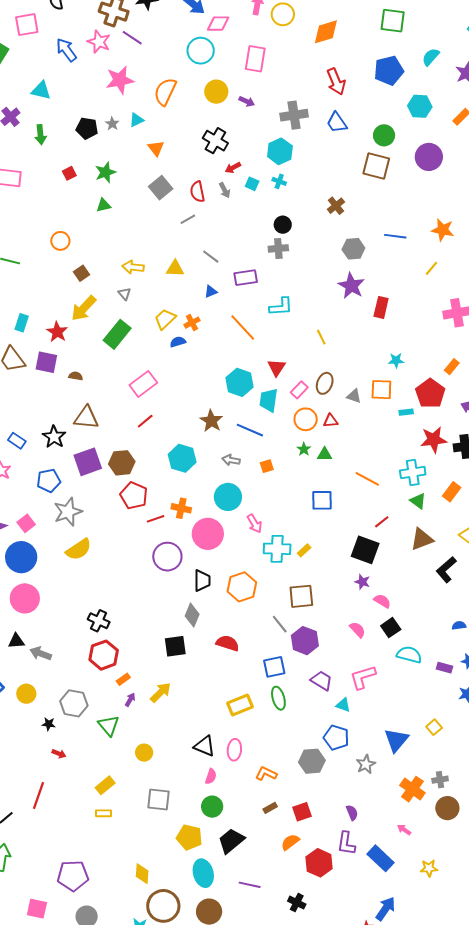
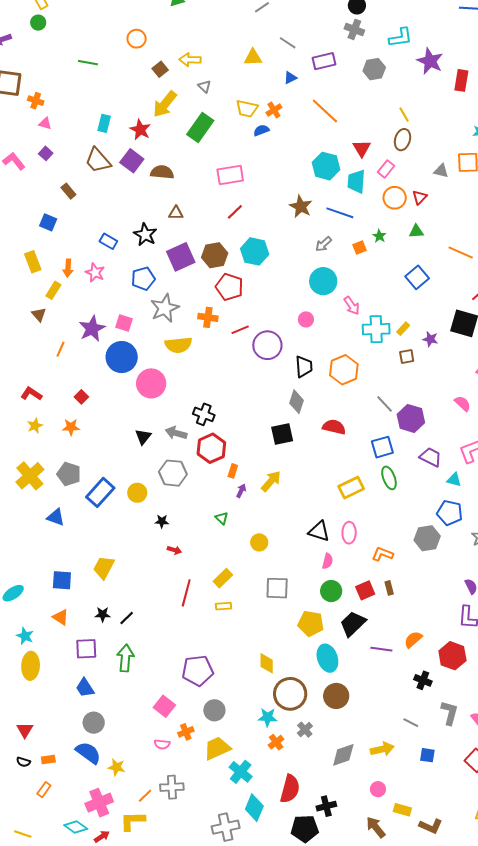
gray cross: (278, 248) -> (354, 29), turned 30
gray hexagon: (353, 249) -> (374, 69), moved
yellow arrow: (133, 267) -> (190, 60), moved
cyan L-shape: (281, 307) -> (401, 38), moved
yellow trapezoid: (165, 319) -> (247, 109), turned -120
purple square: (46, 362) -> (132, 161), turned 30
brown semicircle: (76, 376) -> (162, 172), size x1.6
brown ellipse: (325, 383) -> (403, 140), moved
pink rectangle: (143, 384) -> (230, 175), turned 32
brown triangle: (86, 418) -> (176, 213), size x0.6
red triangle: (331, 421) -> (420, 197), turned -35
green star: (304, 449) -> (379, 236), moved
cyan hexagon: (182, 458) -> (255, 251), moved
gray arrow: (231, 460) -> (324, 244), turned -48
blue square: (322, 500) -> (417, 277), turned -35
orange cross: (181, 508) -> (208, 317), moved
red line: (156, 519) -> (240, 330), moved
pink square: (26, 523) -> (124, 323), turned -30
pink circle: (208, 534) -> (306, 319), size x0.5
yellow semicircle: (79, 549) -> (178, 345), turned 32
purple star: (362, 582) -> (430, 339), moved
brown square: (301, 596) -> (407, 357), moved, size x0.6
pink circle: (25, 598) -> (151, 383), moved
black triangle: (16, 641) -> (143, 437), moved, turned -42
gray arrow: (41, 653) -> (176, 433), moved
orange rectangle: (123, 679) -> (233, 471), turned -32
gray hexagon: (74, 703) -> (173, 473), moved
green triangle: (109, 725) -> (222, 518), size x0.6
red line: (38, 796) -> (186, 593), moved
brown rectangle: (270, 808) -> (389, 588), turned -72
red square: (302, 812) -> (365, 590), moved
orange semicircle: (290, 842) -> (413, 639), moved
red hexagon: (319, 863) -> (452, 656), moved
purple line: (250, 885) -> (381, 649), moved
pink square: (37, 909) -> (164, 706), turned 30

